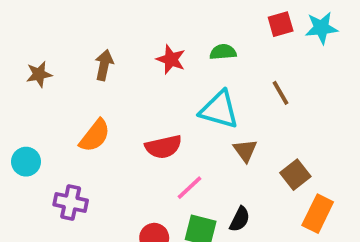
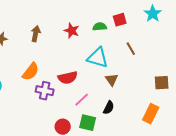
red square: (281, 24) -> (120, 20), moved
cyan star: (321, 28) -> (153, 14), turned -30
brown square: (295, 175) -> (162, 83), moved, turned 35
purple cross: (71, 202) -> (45, 91), moved
black semicircle: (240, 219) -> (109, 108), moved

